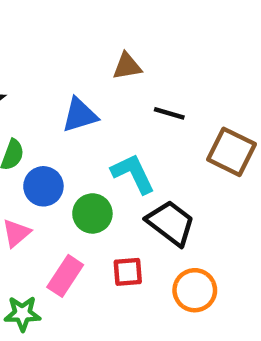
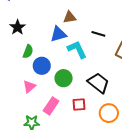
brown triangle: (127, 66) -> (70, 17), moved
cyan L-shape: (133, 174) -> (77, 49), moved

